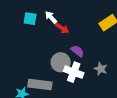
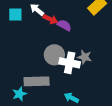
purple semicircle: (77, 51) -> (64, 25), moved
gray star: (101, 69) -> (85, 57), moved

